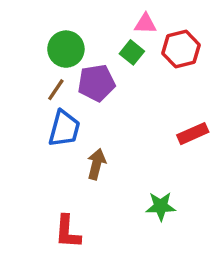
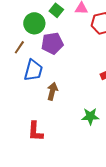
green square: (132, 52) -> (56, 10), moved
brown line: (56, 90) -> (19, 47), moved

